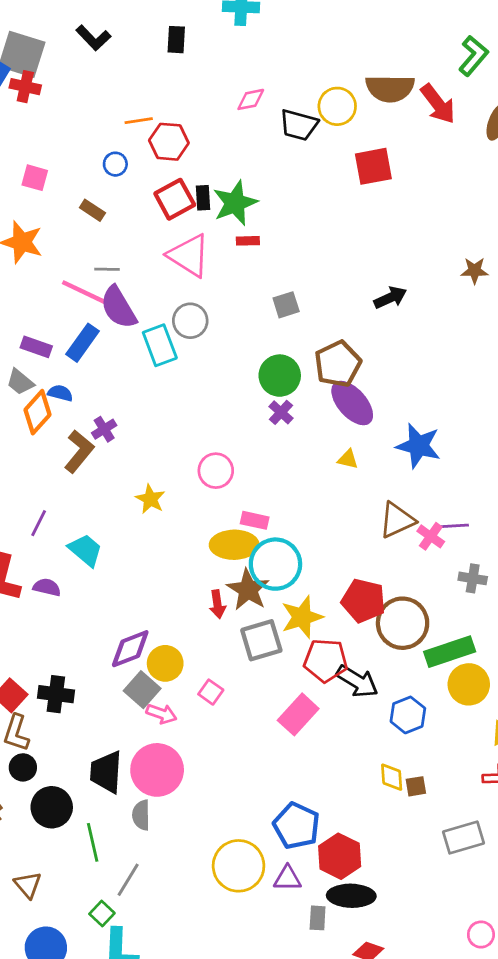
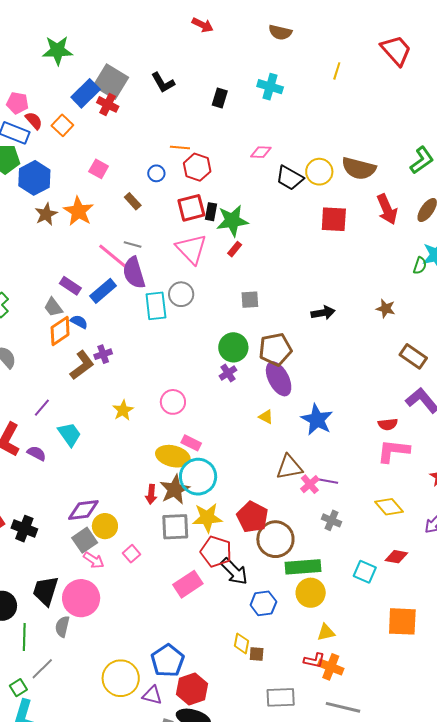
red arrow: (438, 104) -> (387, 209), moved
red rectangle: (248, 241) -> (235, 249), turned -63

